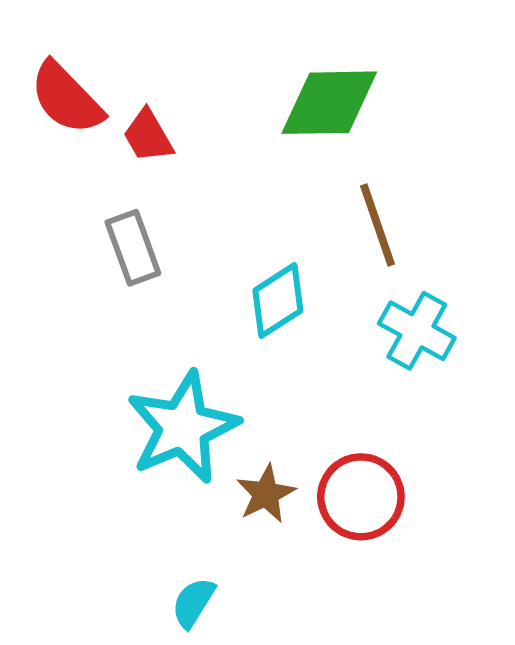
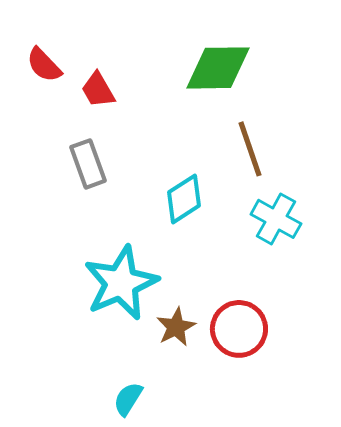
red semicircle: (66, 98) -> (44, 65), size x0.7

